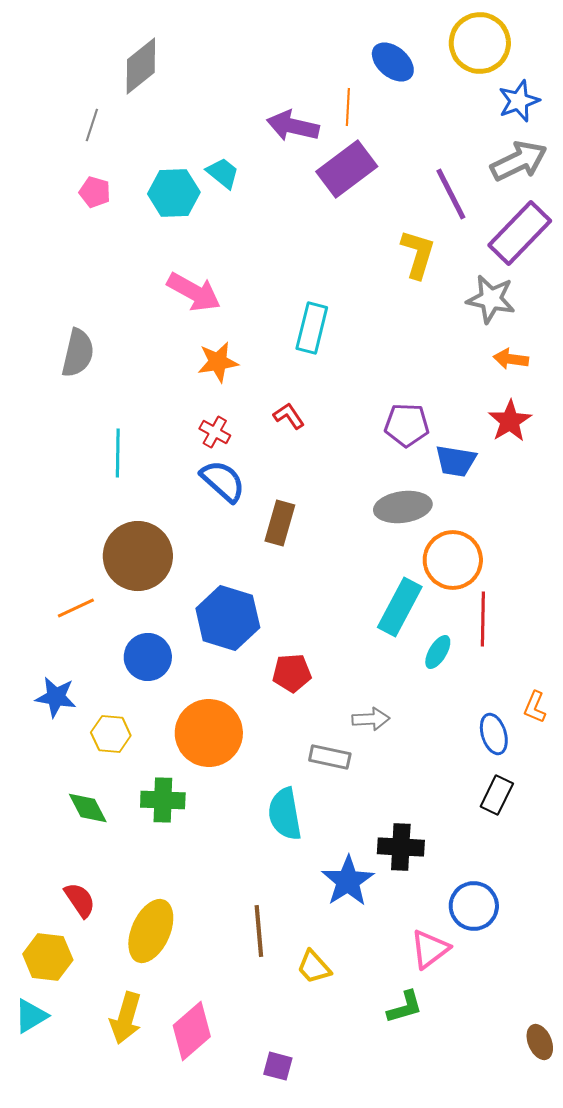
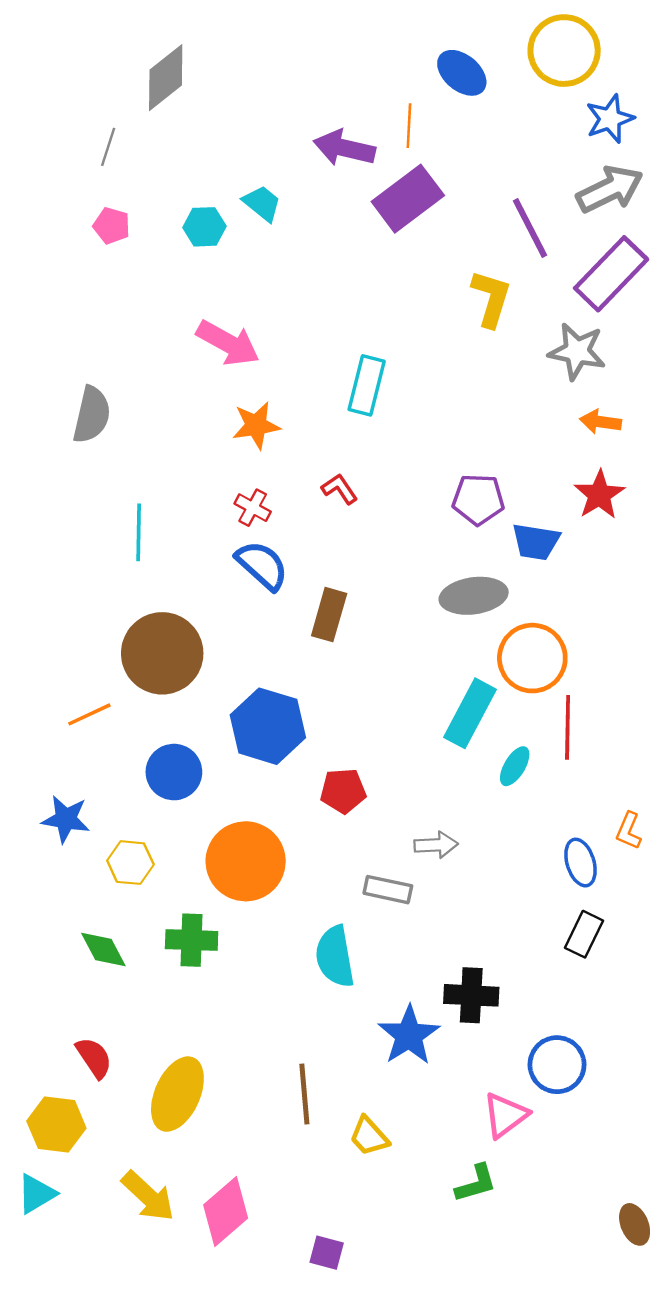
cyan hexagon: (174, 193) -> (204, 227), size x0.7
yellow arrow: (126, 1018) -> (148, 1196), turned -63

